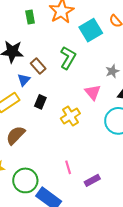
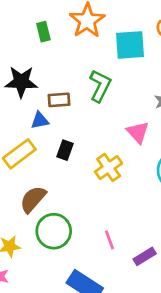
cyan square: (91, 30) -> (130, 45), turned 30
brown rectangle: (38, 66) -> (59, 100), turned -49
blue triangle: (24, 80) -> (40, 121), turned 40
green circle: (25, 180) -> (54, 231), moved

